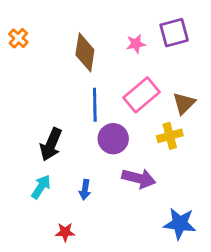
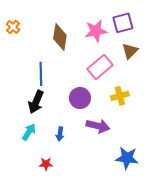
pink star: (136, 44) -> (96, 31), size x1.6
brown triangle: (184, 103) -> (130, 51), moved
blue line: (95, 105) -> (41, 74), moved

